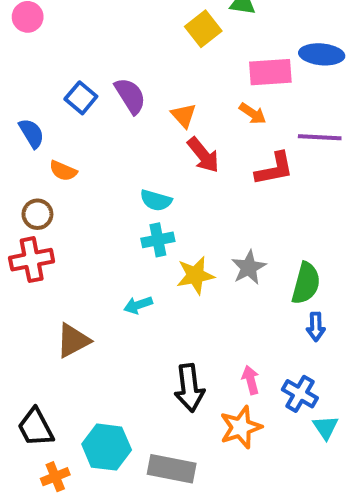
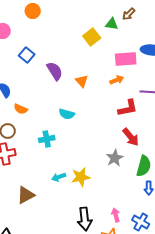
blue square: (81, 98) -> (27, 55), moved
orange arrow: (253, 114) -> (117, 80), turned -56
red arrow: (203, 155) -> (131, 137), moved
cyan semicircle: (156, 200) -> (67, 114), moved
cyan cross: (158, 240) -> (47, 139), moved
yellow star: (195, 275) -> (81, 177), moved

